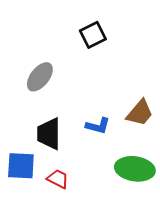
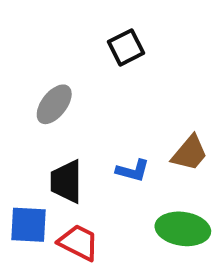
red trapezoid: (58, 179) -> (79, 242), size x1.4

